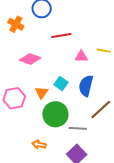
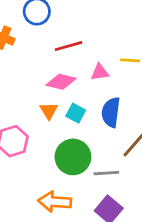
pink diamond: (30, 59) -> (61, 82), moved
orange triangle: (42, 93) -> (49, 111), moved
orange arrow: (39, 145) -> (55, 202), size x1.6

